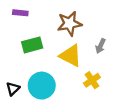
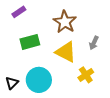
purple rectangle: (20, 13) -> (19, 12), turned -40
brown star: (70, 24) -> (65, 22), turned -30

